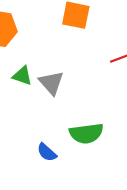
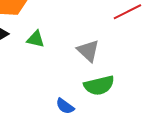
gray triangle: (51, 83) -> (88, 51), moved

